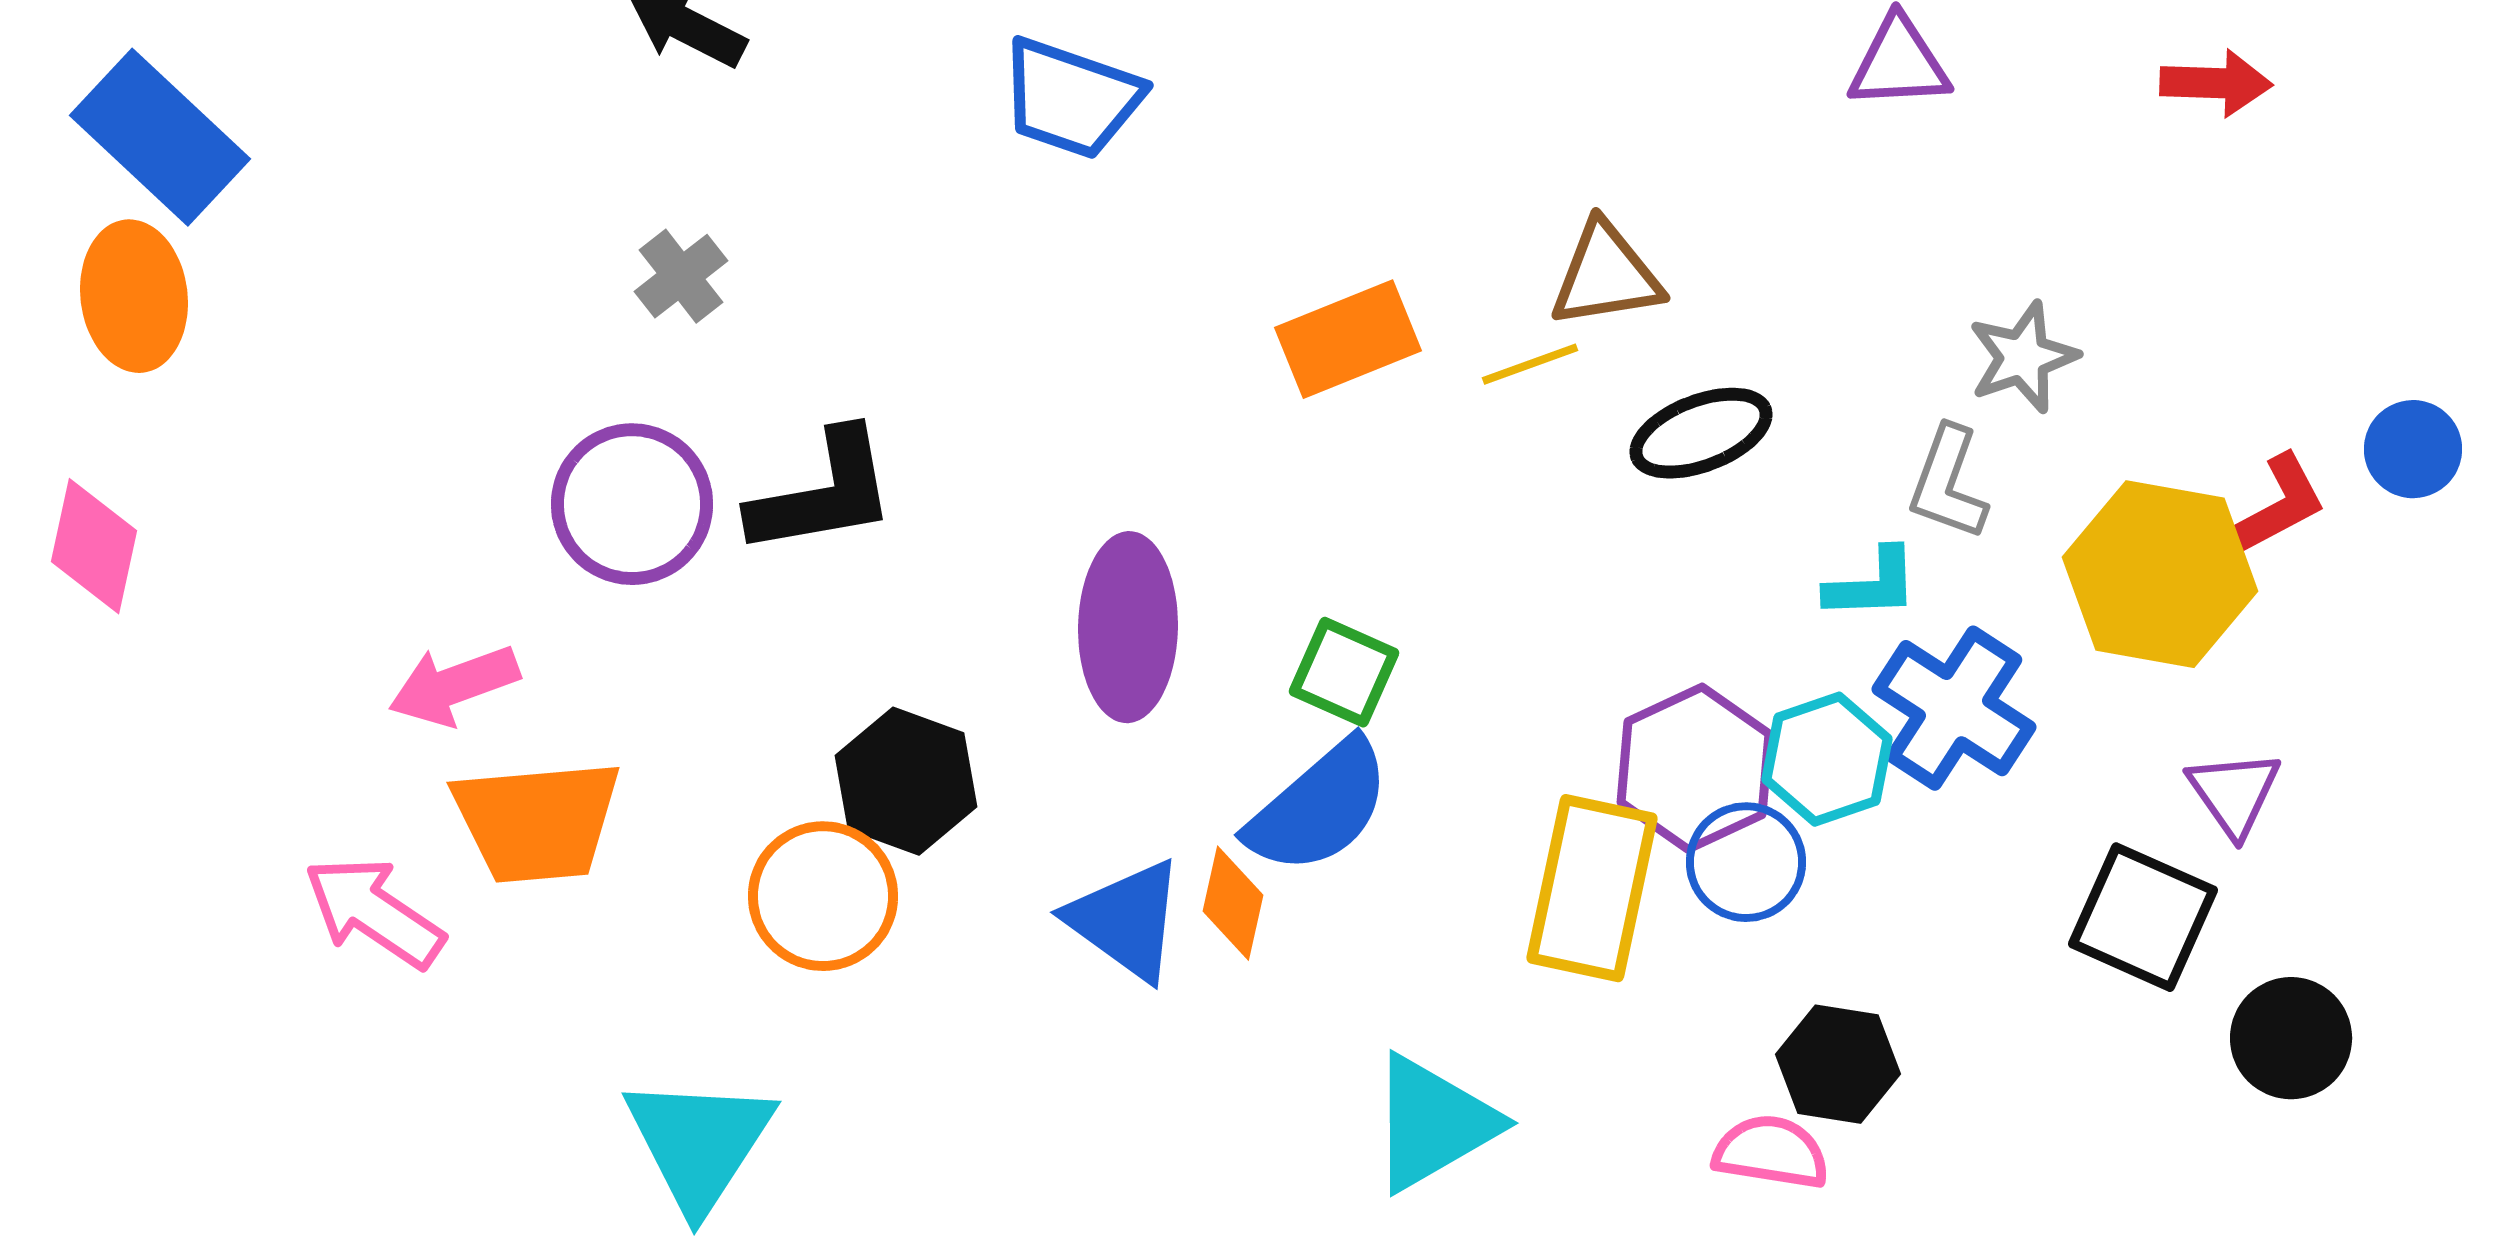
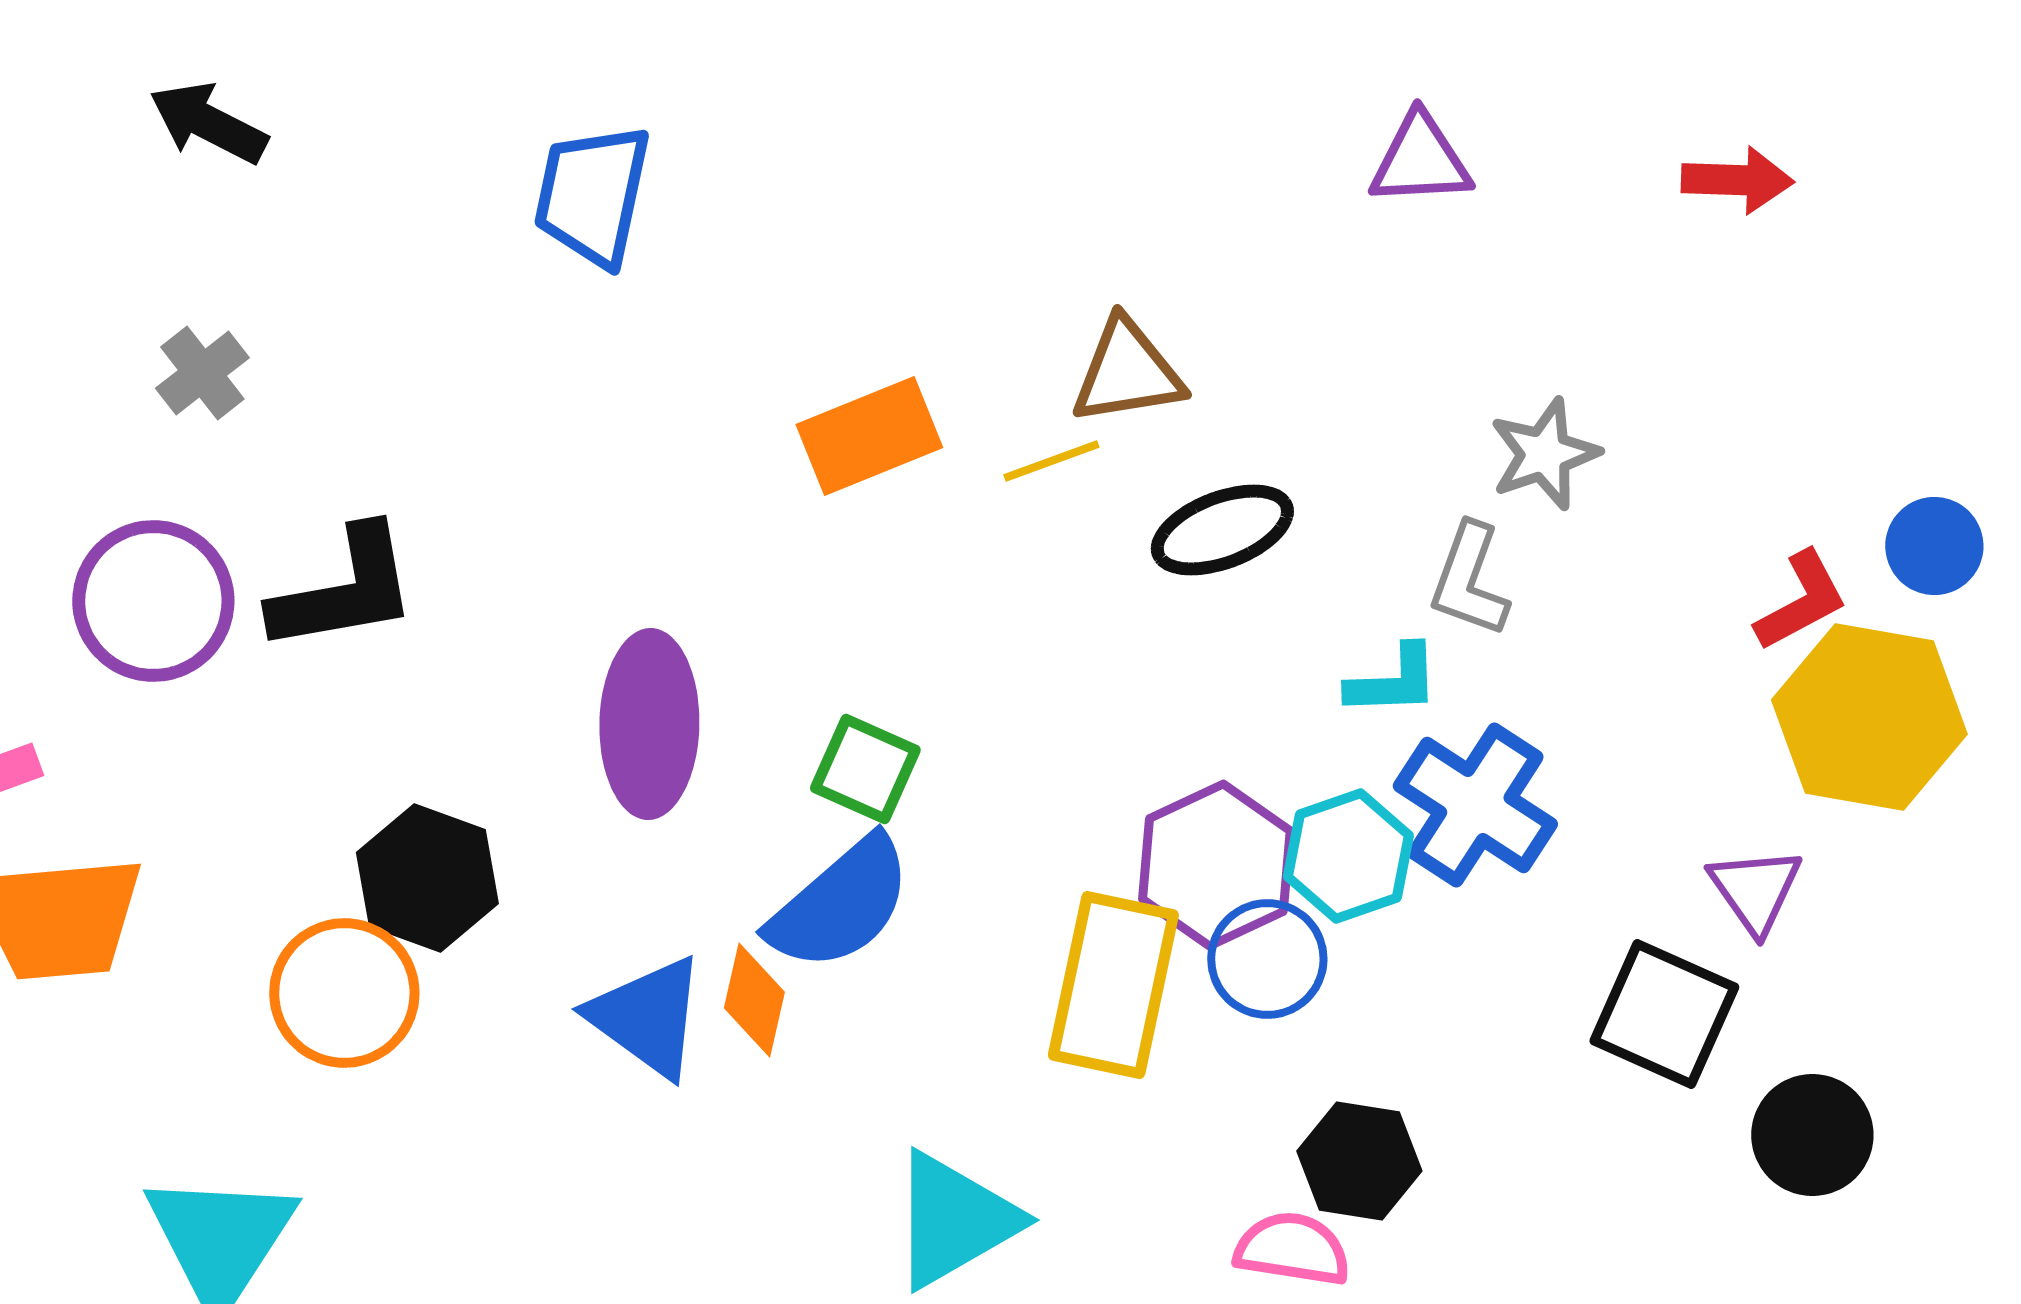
blue trapezoid: (1071, 98) -> (592, 195), turned 83
yellow hexagon: (2160, 574) -> (1869, 717), moved

